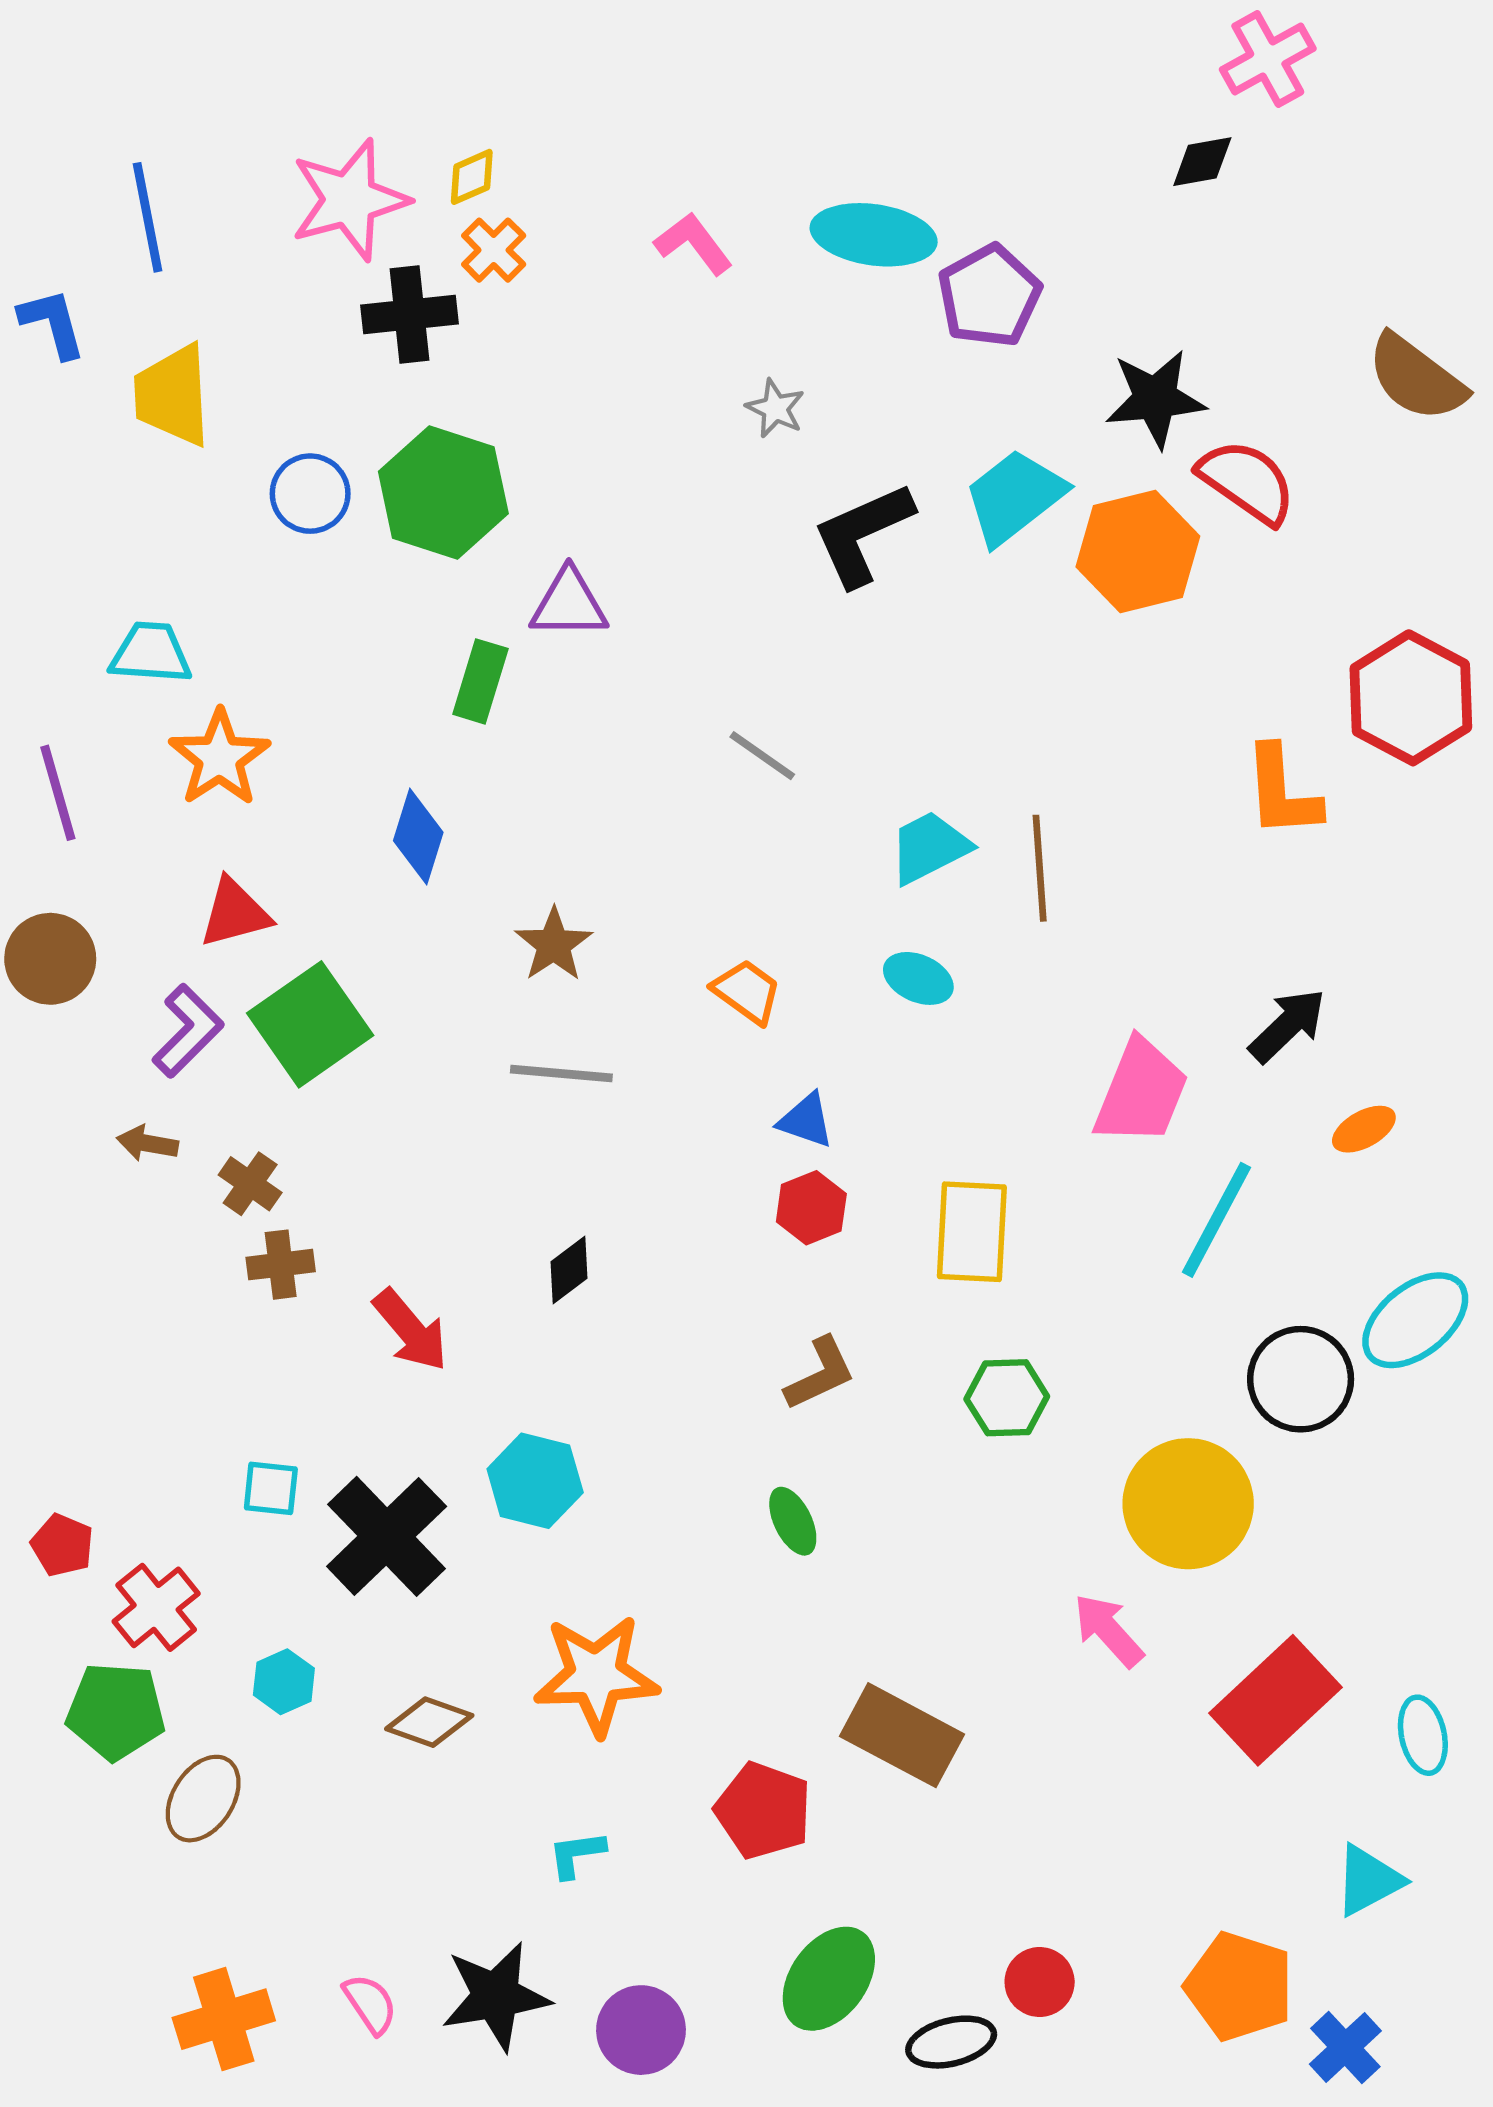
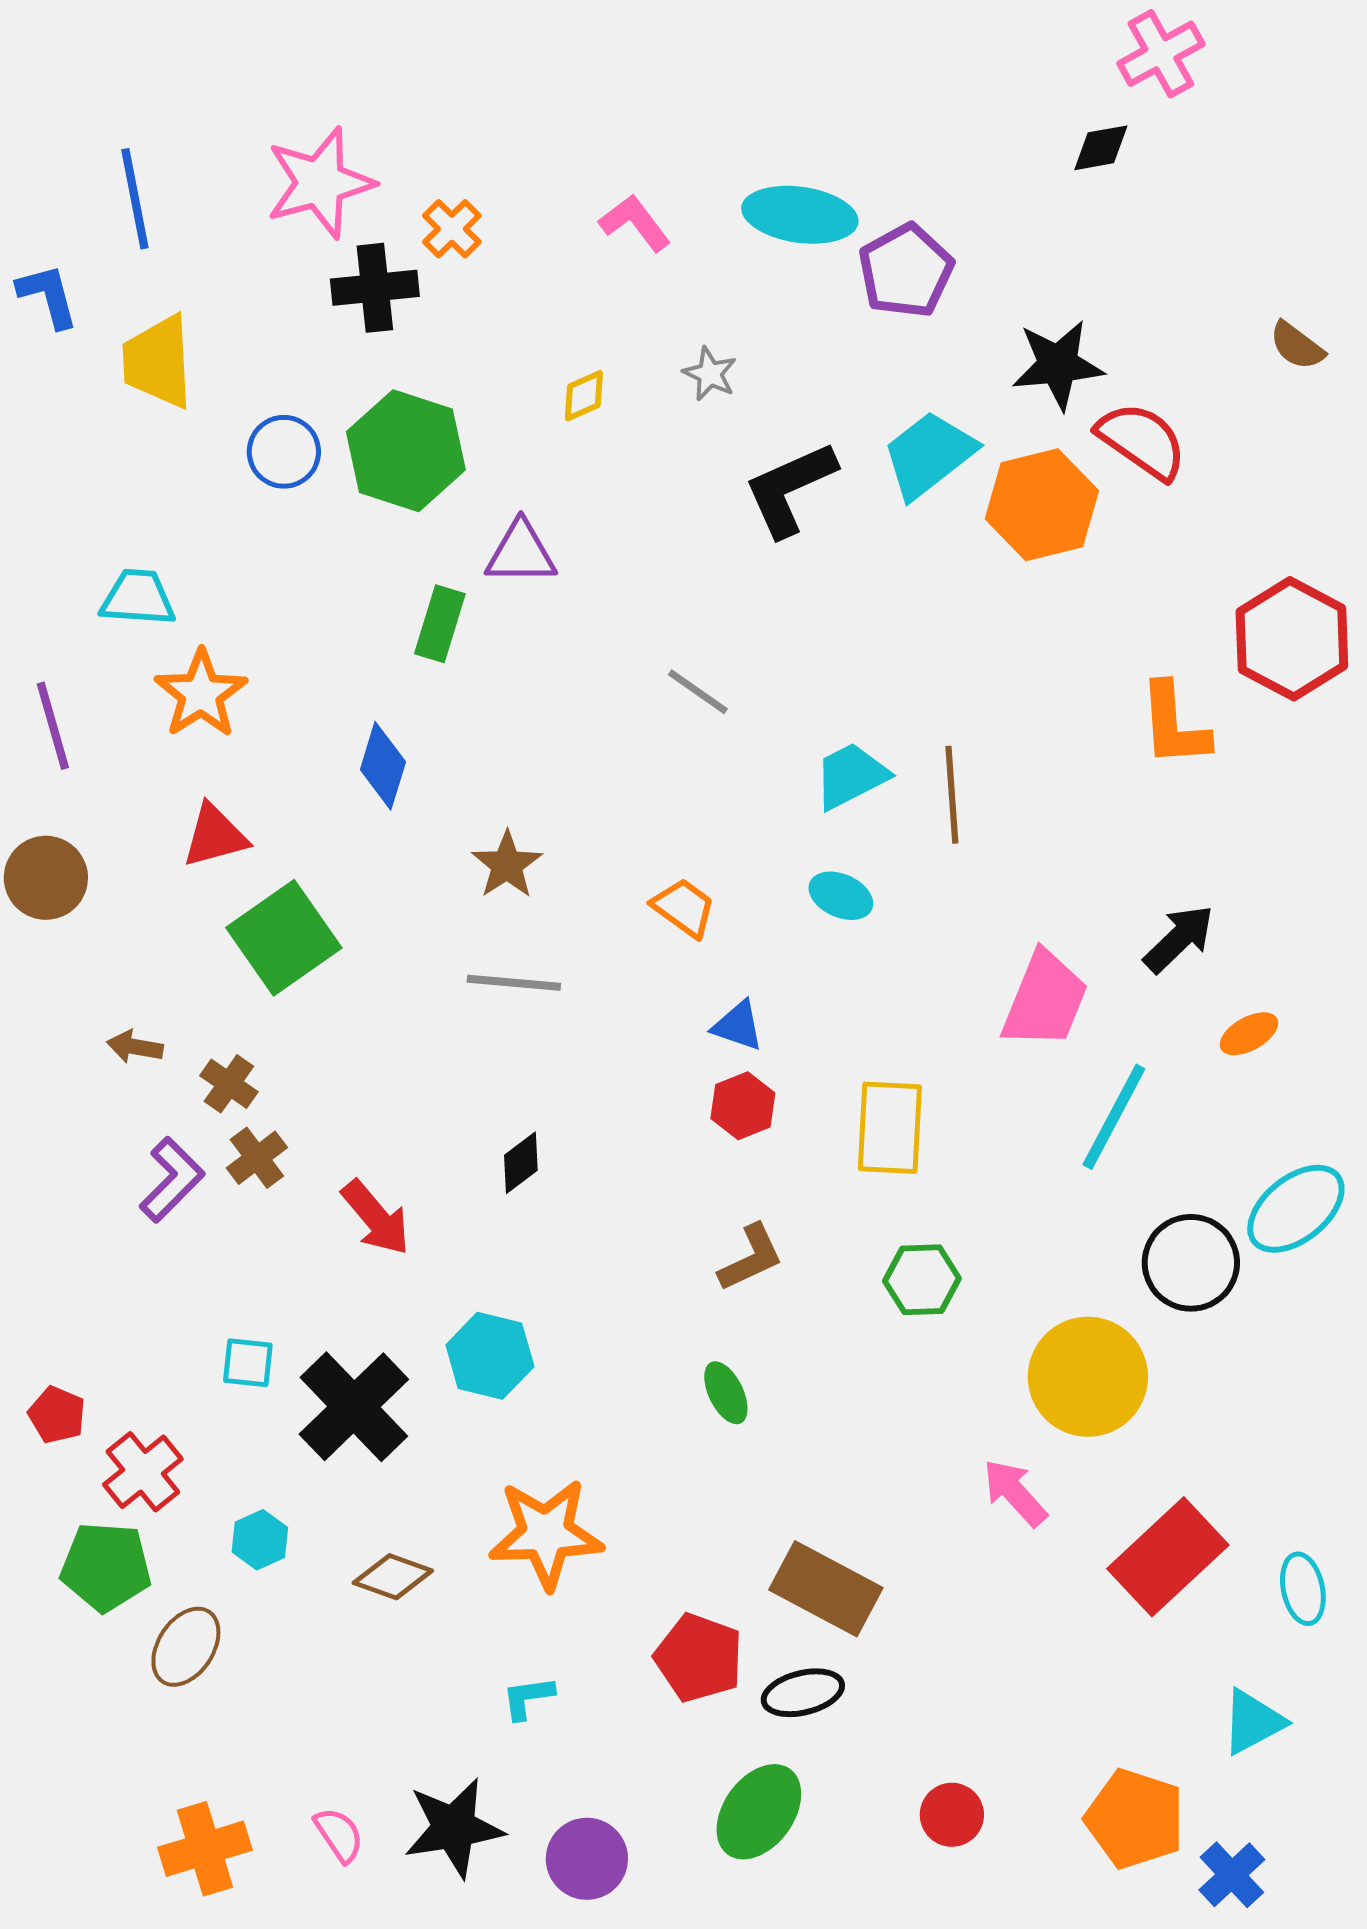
yellow diamond: (472, 177) -> (584, 396), moved
brown semicircle: (1416, 378) -> (1297, 346), size x0.6
purple L-shape: (188, 1031) -> (172, 1180), moved
brown cross: (281, 1265) -> (257, 1158), turned -30
black ellipse: (951, 2042) -> (803, 1693), moved

